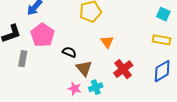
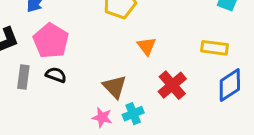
yellow rectangle: (161, 40) -> (215, 48), moved
black semicircle: (69, 52) -> (56, 75), moved

